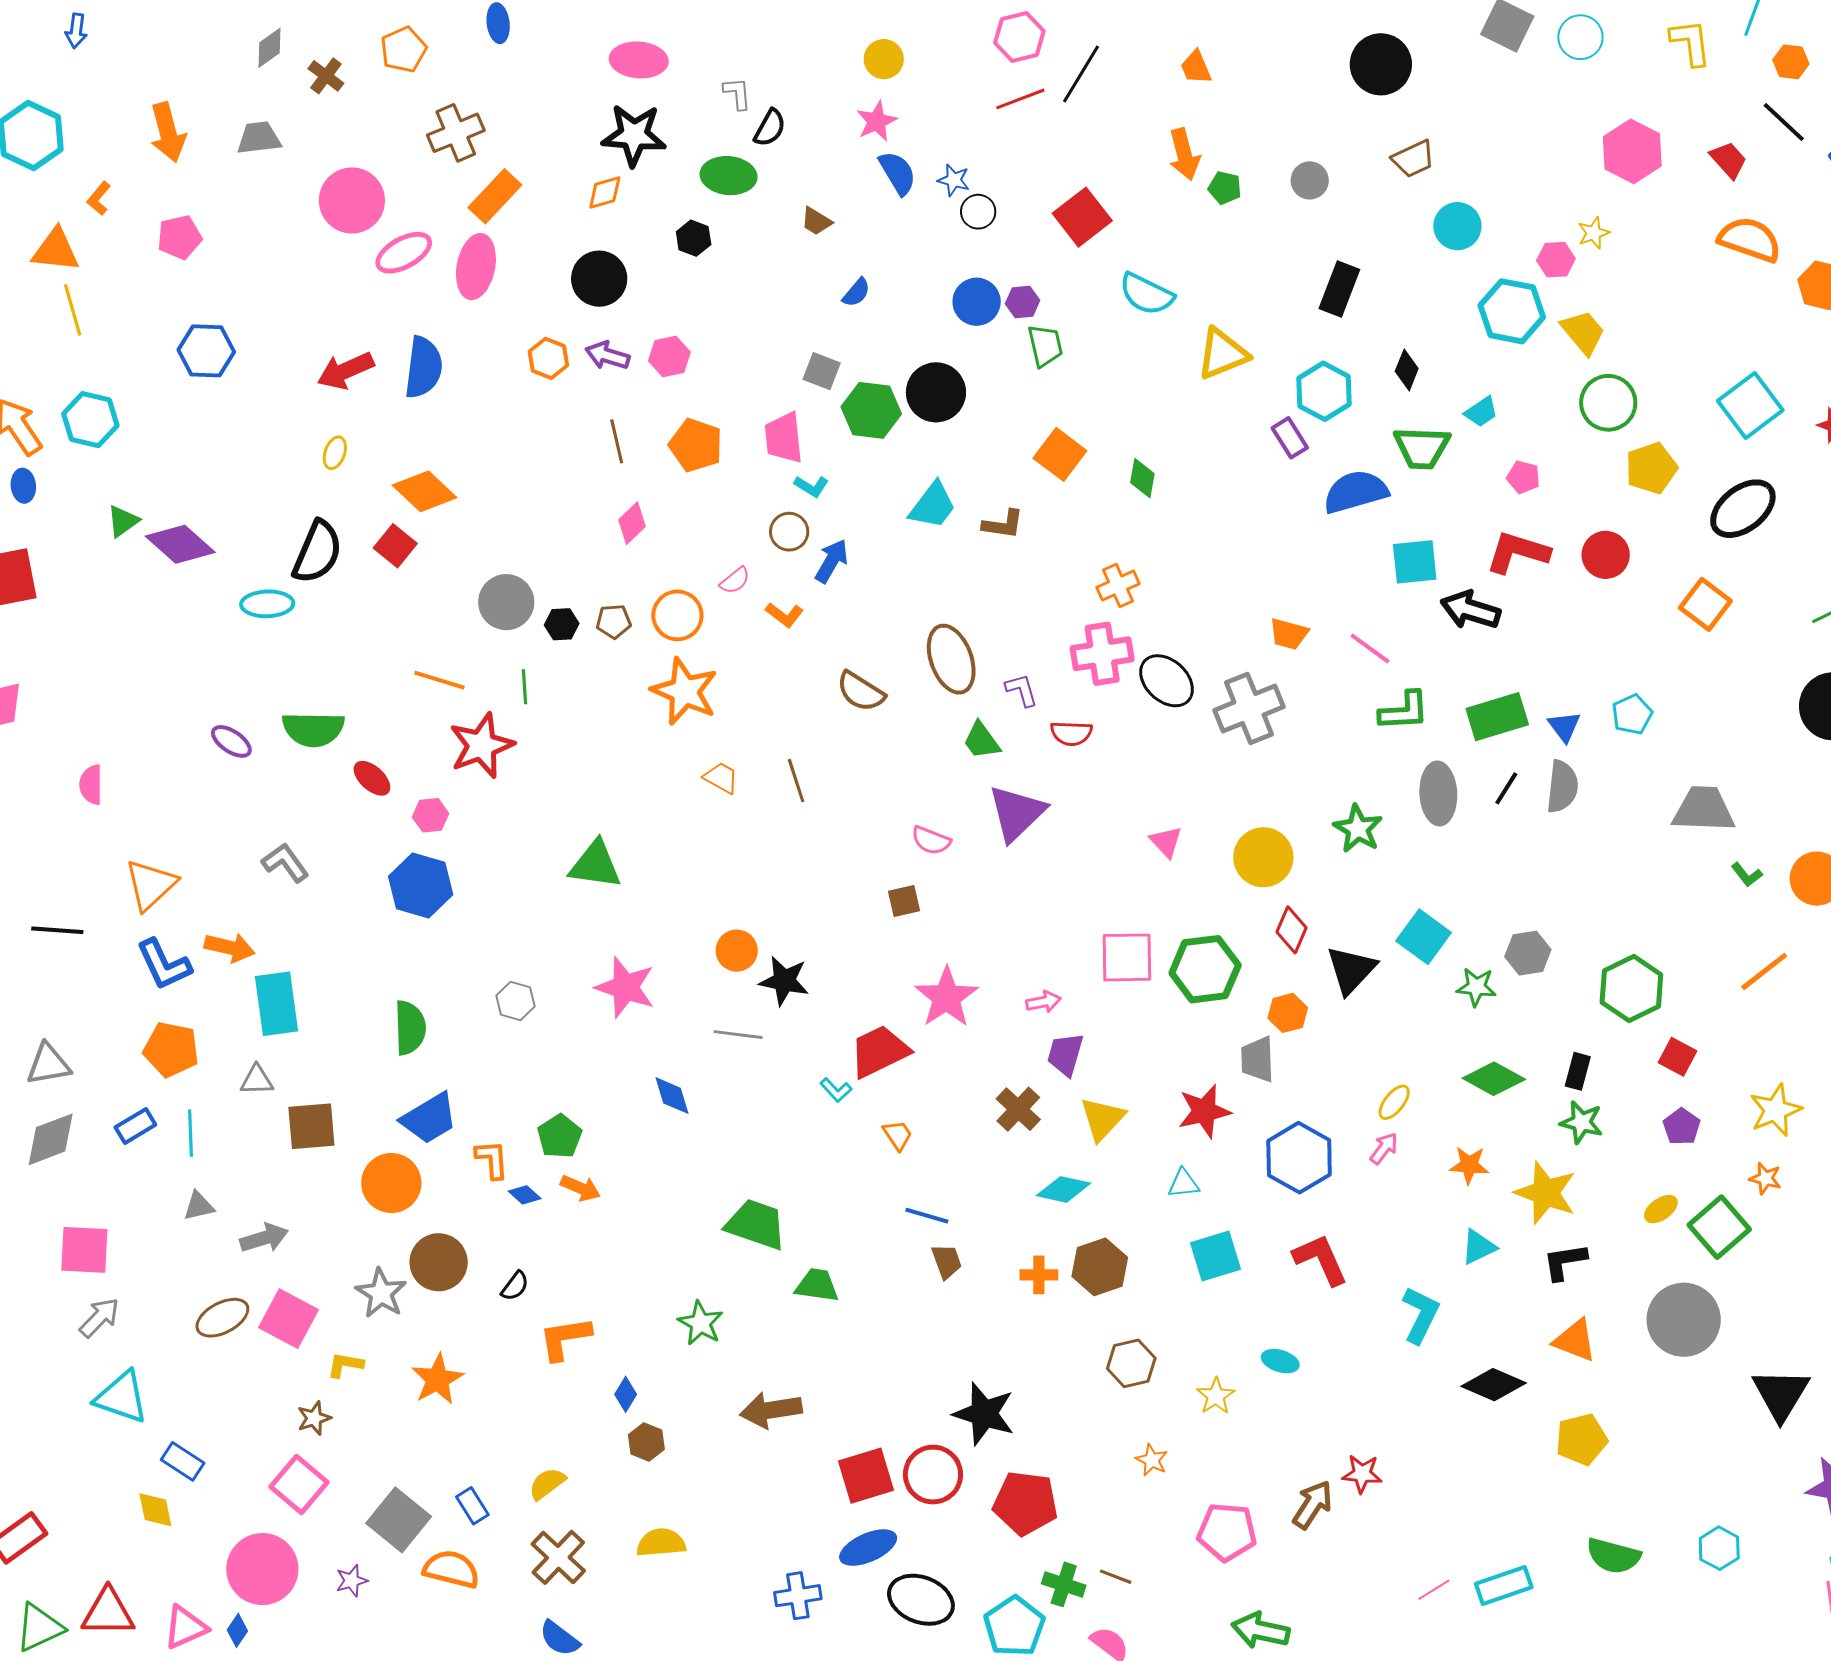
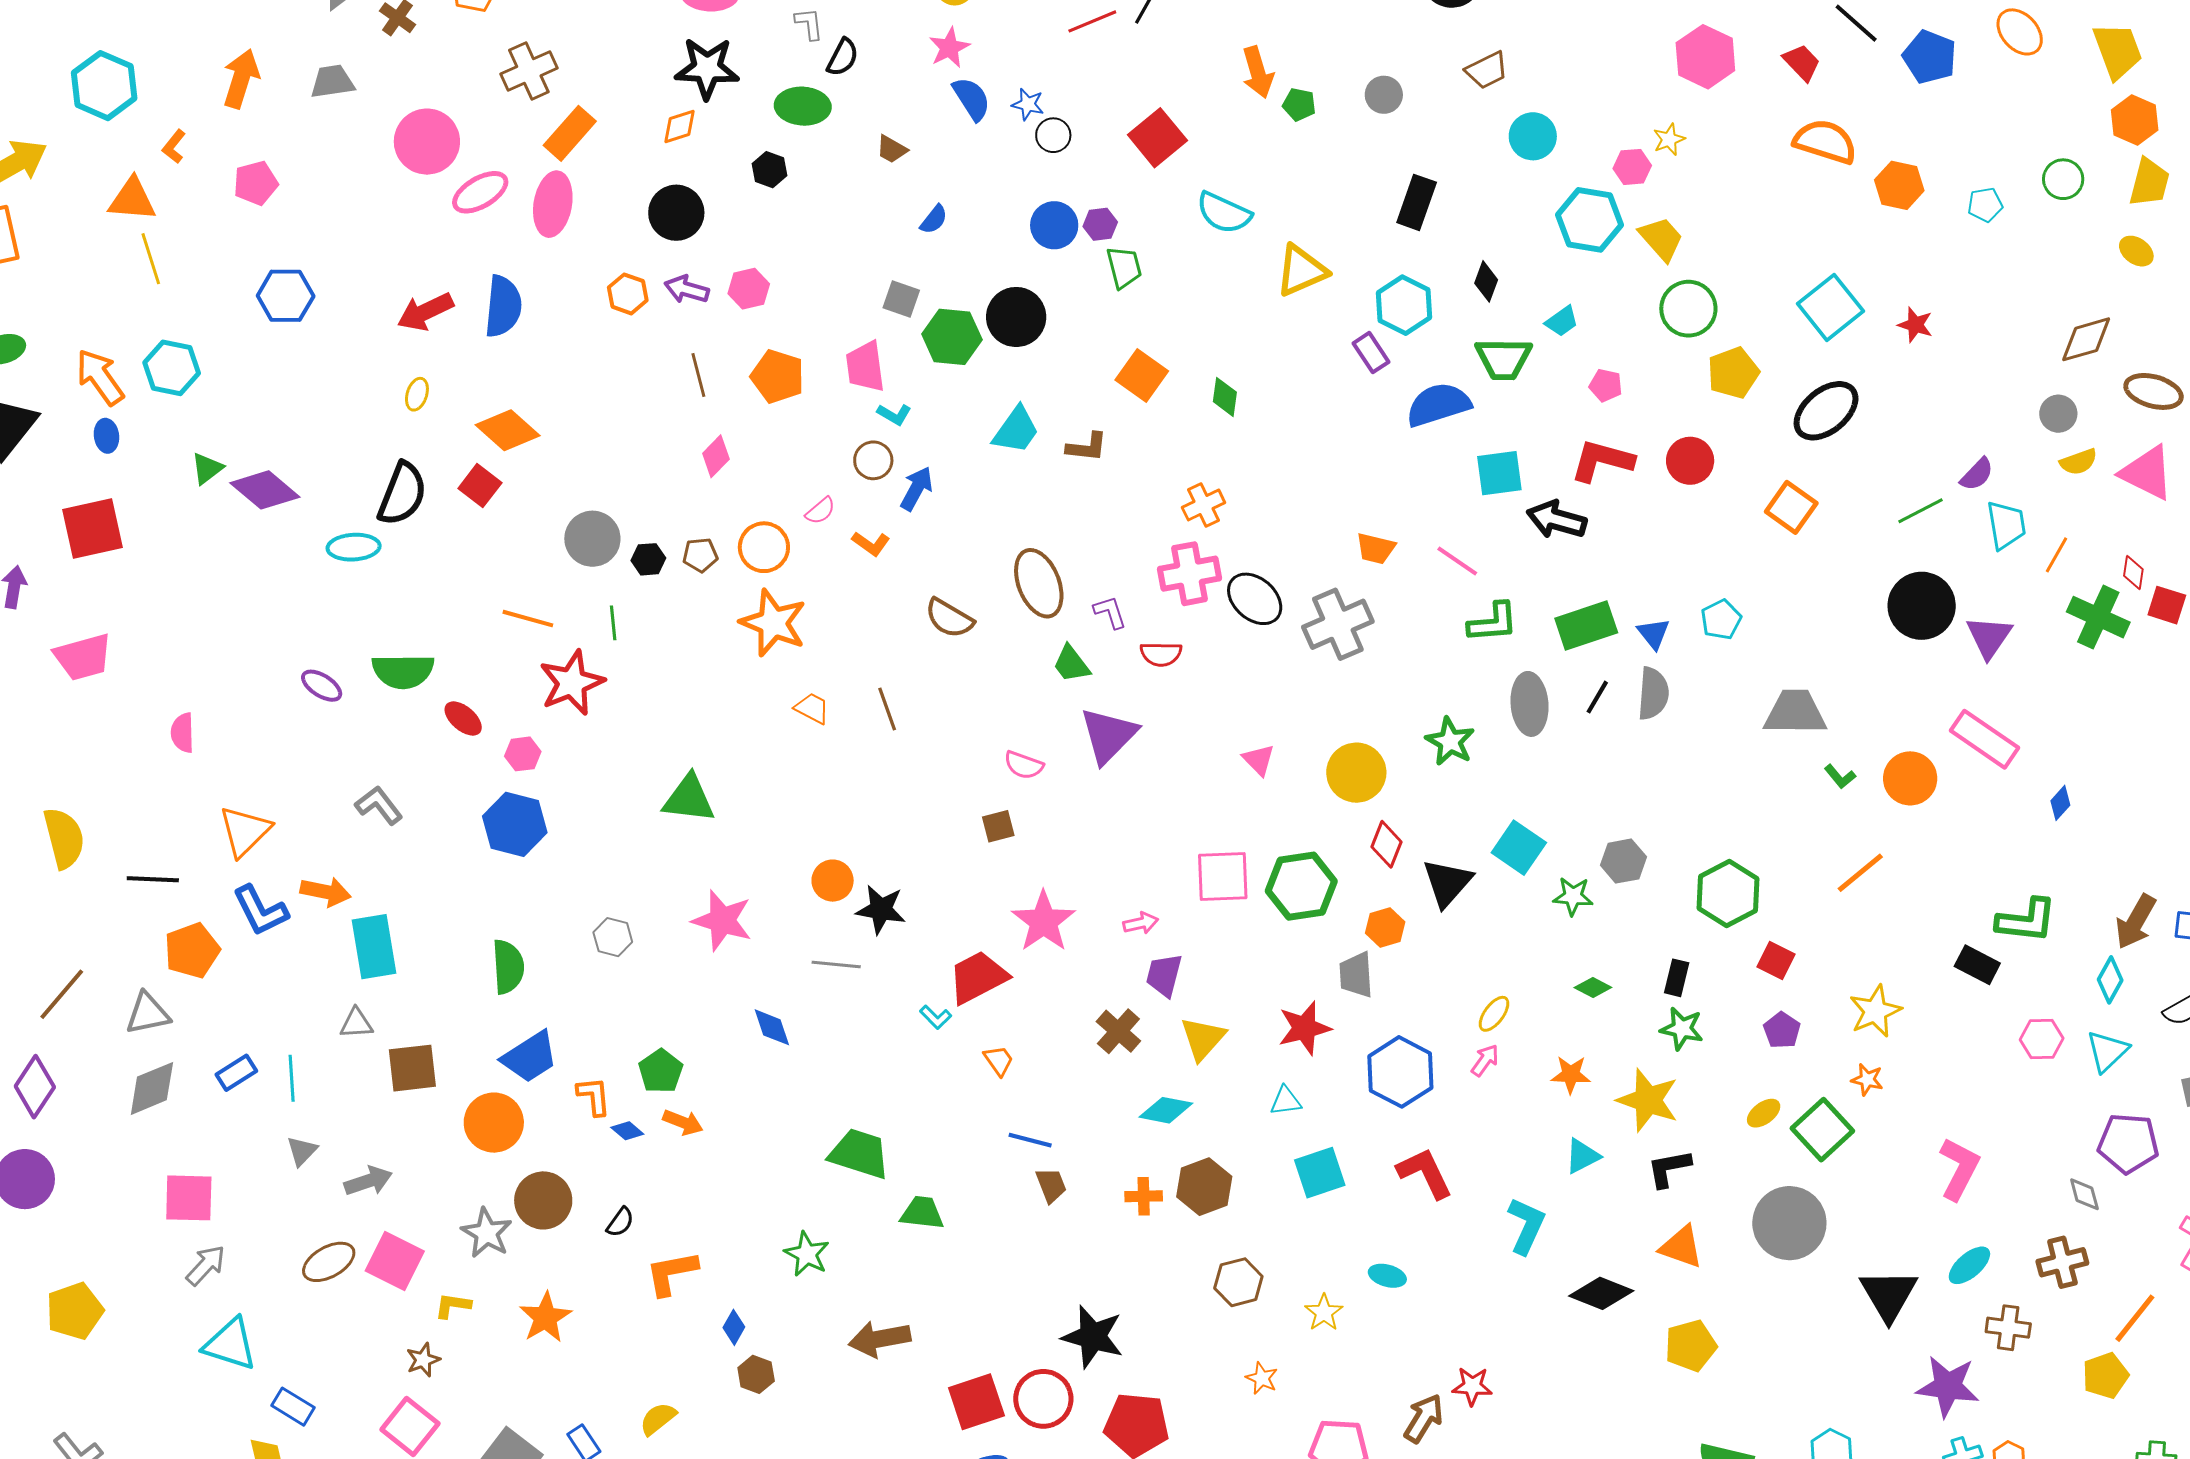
orange arrow: (168, 132) -> (241, 79), turned -146
orange pentagon: (171, 1049) -> (192, 951), moved, turned -30
green diamond: (1494, 1079) -> (1593, 987), size x0.6
gray triangle: (199, 1206) -> (302, 1151), turned -32

